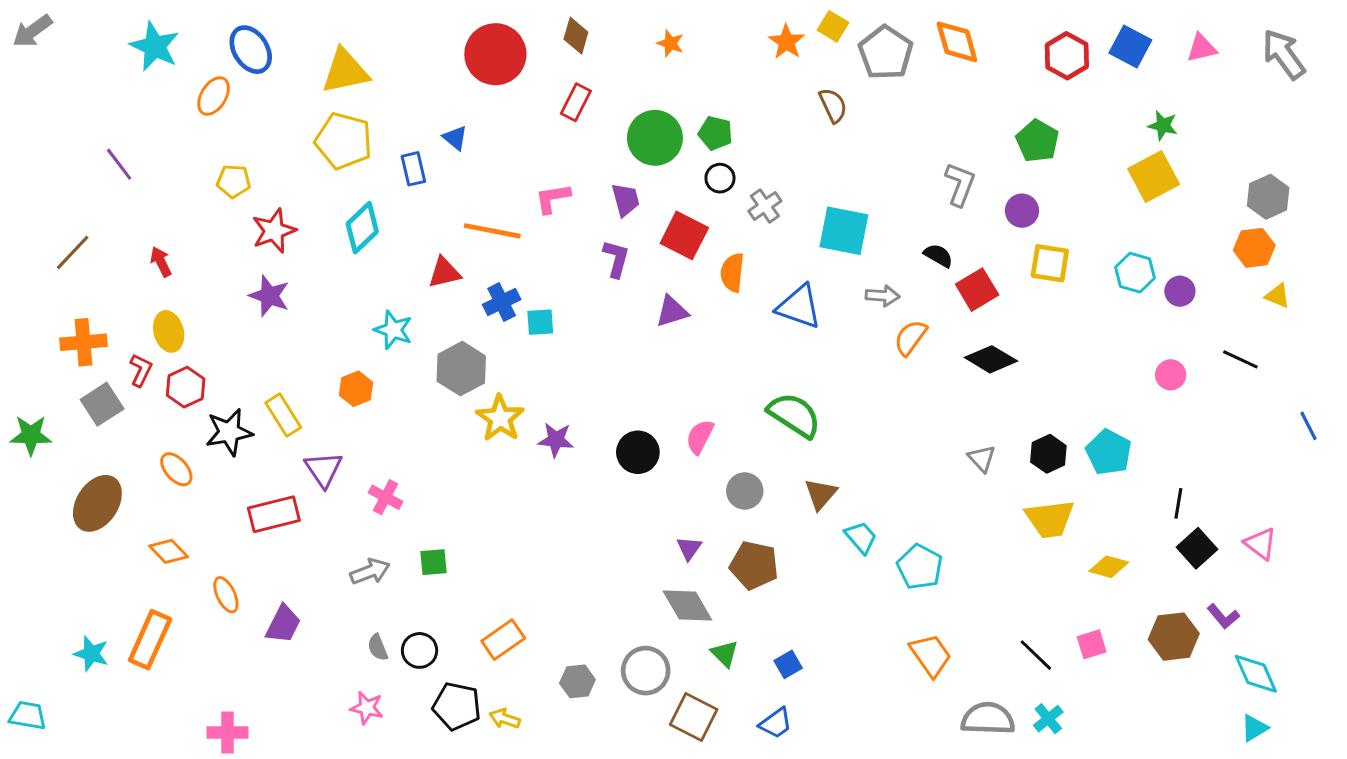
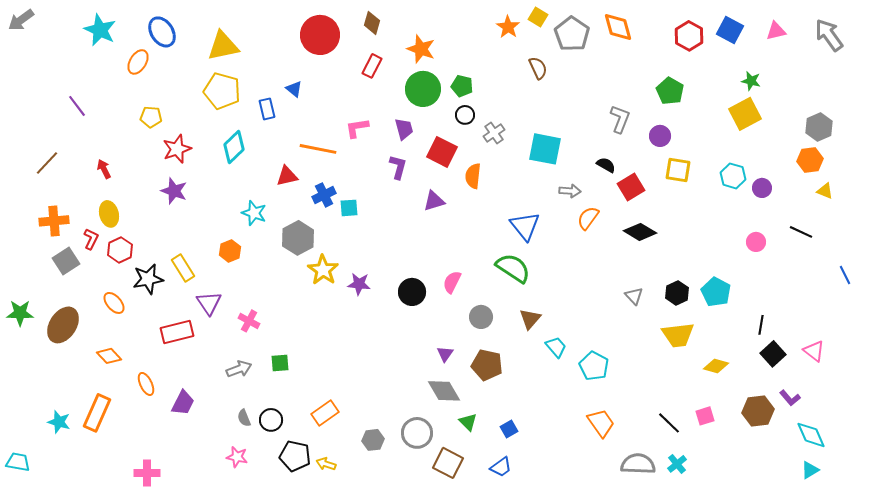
orange star: (670, 43) -> (421, 49), moved, size x1.6
blue triangle: (799, 307) -> (525, 226), moved, turned 32
green star: (31, 435) -> (20, 313), moved

